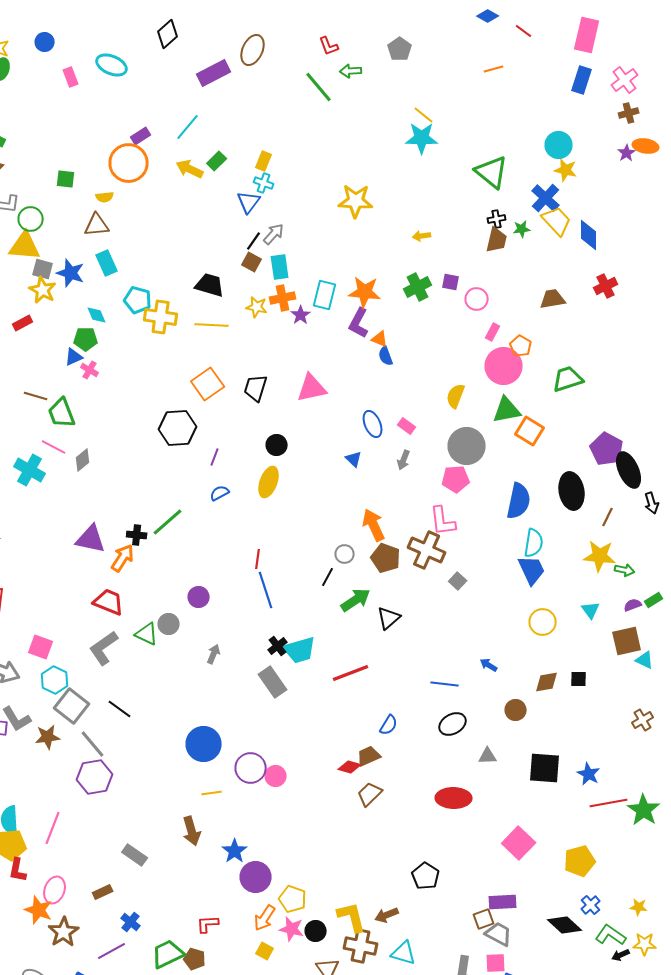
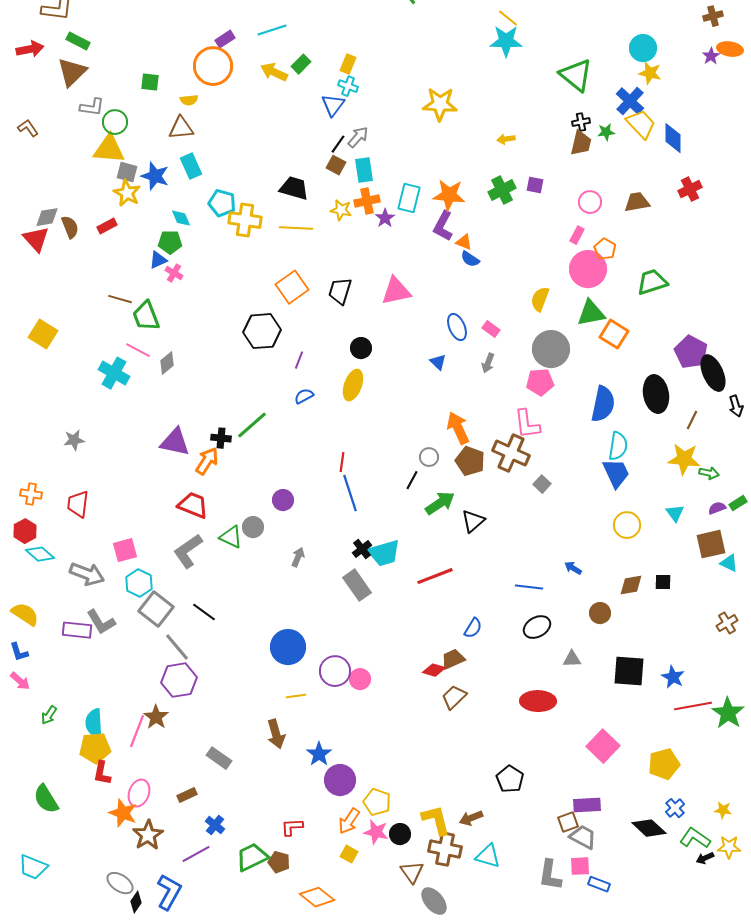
cyan line: (188, 127) -> (272, 30), turned 32
pink circle: (477, 299) -> (590, 202), moved
blue semicircle: (386, 356) -> (470, 259), turned -36
pink square: (41, 647) -> (125, 550), turned -35
brown star: (48, 737) -> (156, 717), moved, turned -30

